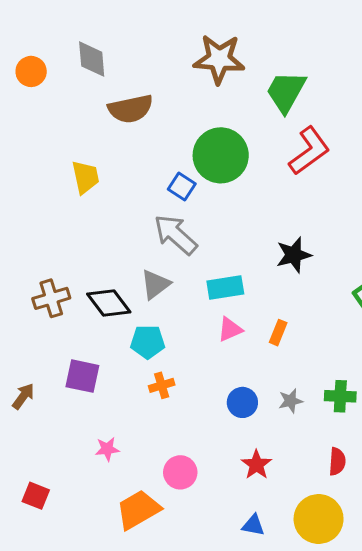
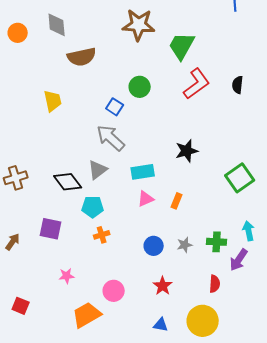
green circle: (221, 155) -> (140, 87), size x0.6
brown cross: (51, 298) -> (16, 178), moved

